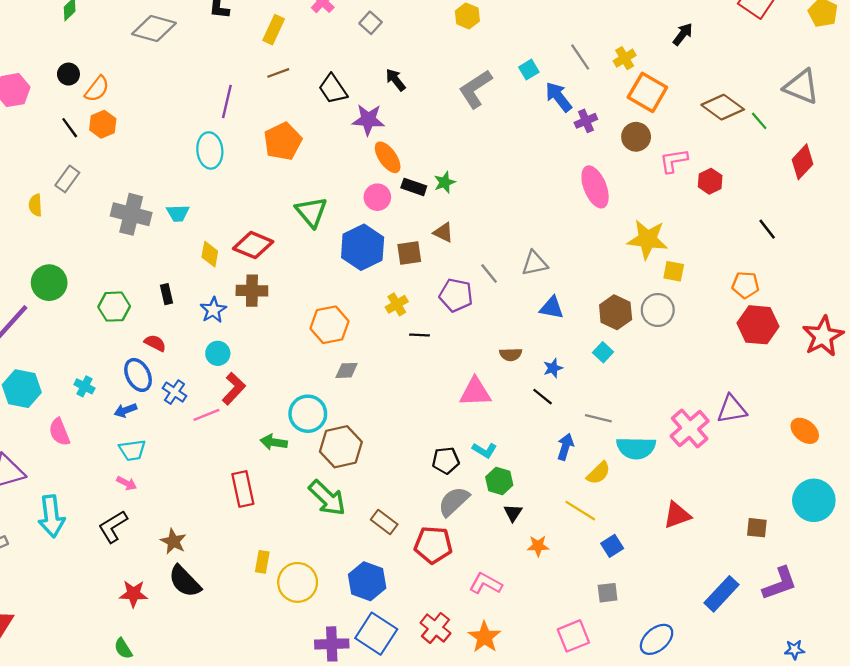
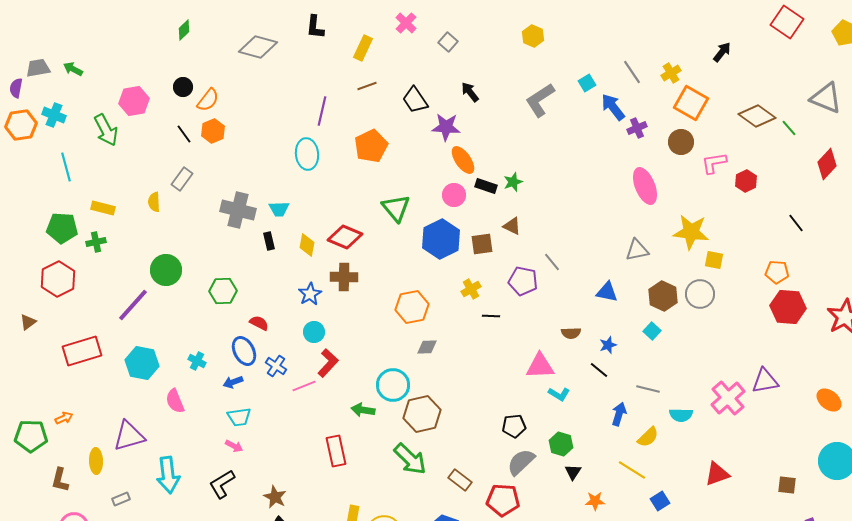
gray triangle: (535, 263) -> (637, 250), moved
black rectangle: (167, 294) -> (269, 241), moved
cyan semicircle: (636, 448) -> (681, 415), size x0.7
cyan L-shape: (484, 450) -> (559, 394), moved

